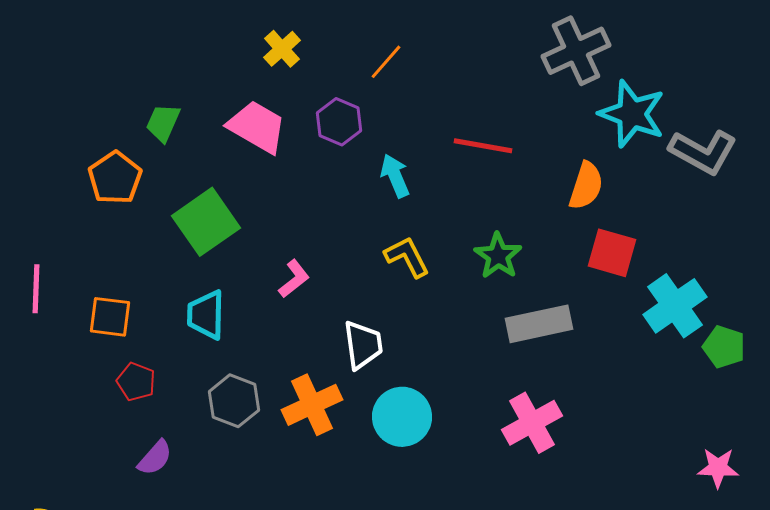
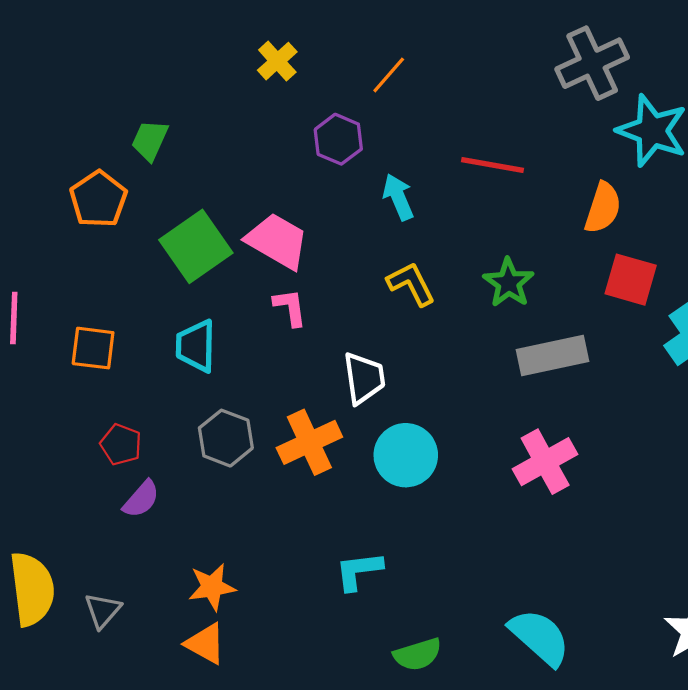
pink trapezoid: (257, 127) -> (277, 241), moved
pink L-shape: (294, 279) -> (290, 307), turned -60
red pentagon: (136, 382) -> (121, 444), moved

